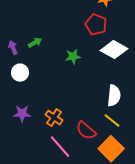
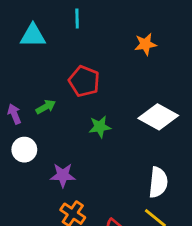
red pentagon: (96, 25) -> (84, 81), moved
purple star: (22, 114) -> (63, 175), moved

